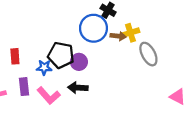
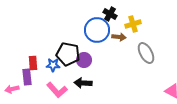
yellow cross: (130, 33) -> (133, 24), moved
red rectangle: (15, 56) -> (33, 63), moved
purple rectangle: (24, 87) -> (27, 77), moved

